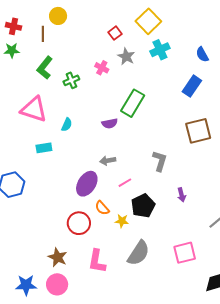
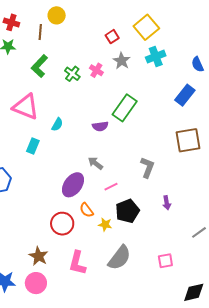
green cross: (71, 80) -> (72, 74), moved, turned -35
cyan rectangle: (44, 148) -> (33, 146), turned -63
gray arrow: (108, 161) -> (95, 163), turned 42
pink square: (185, 253) -> (165, 261), size x0.7

